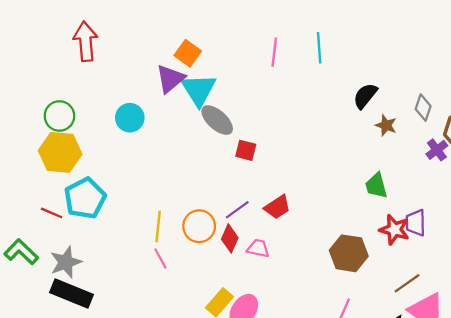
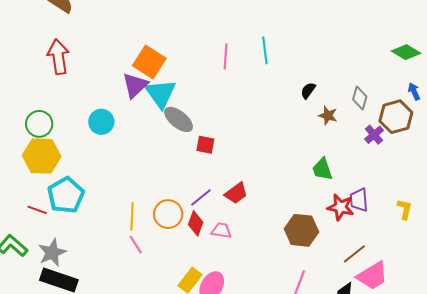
orange square: (188, 53) -> (149, 62), size x1.4
black semicircle: (365, 96) -> (308, 91), size x0.7

